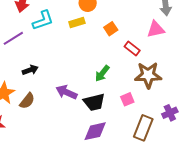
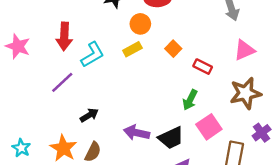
pink triangle: (156, 29) -> (244, 50), moved
green arrow: (102, 73) -> (190, 100), moved
brown star: (148, 75) -> (245, 93), moved
pink square: (127, 99) -> (209, 127), size x1.5

